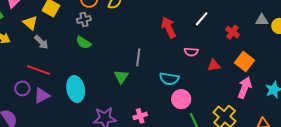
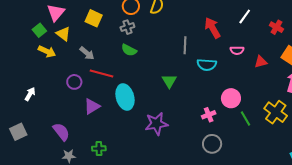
yellow triangle: (30, 23) -> (63, 34), moved
gray line: (138, 57) -> (185, 45), moved
red line: (38, 70) -> (101, 74), moved
cyan semicircle: (169, 79) -> (207, 65), moved
purple circle: (22, 88) -> (74, 82), moved
pink cross: (140, 116) -> (209, 115), moved

